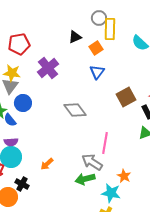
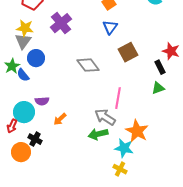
brown square: (126, 97) -> (128, 52), moved
purple semicircle: (11, 142) -> (42, 101), moved
orange star: (124, 176) -> (137, 131), size x1.6

